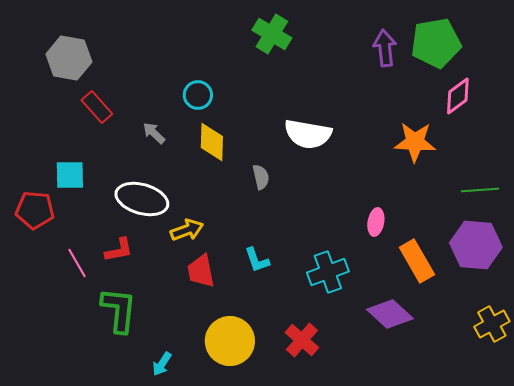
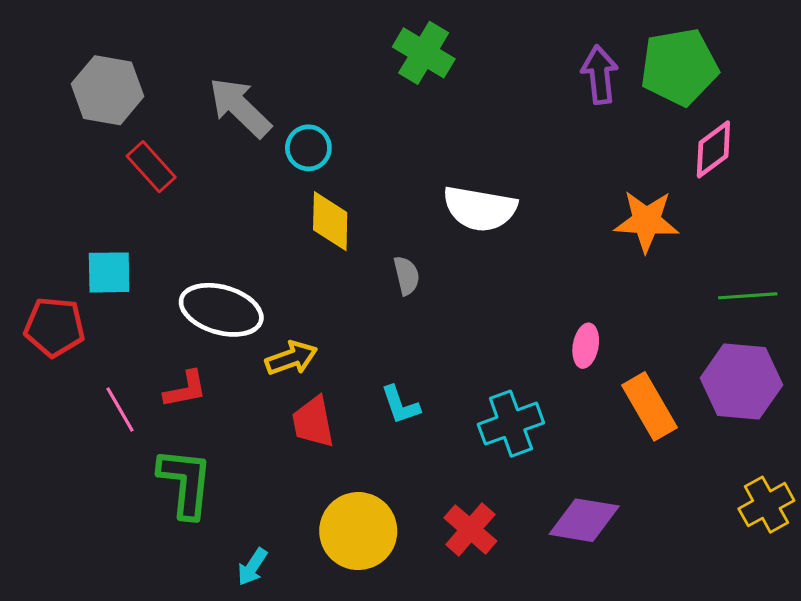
gray arrow: (154, 133) -> (240, 107), moved, size x1.8
purple diamond: (390, 314) -> (584, 520), moved, turned -33

